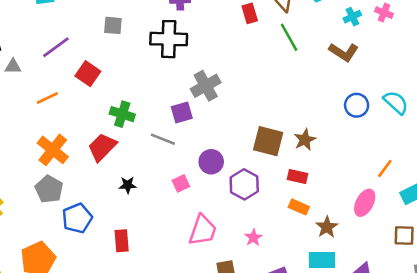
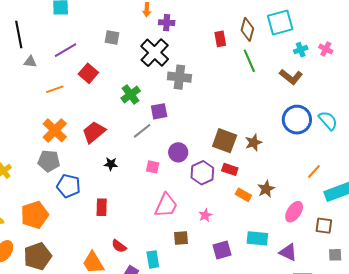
black cross: (169, 39) -> (155, 53), turned 36
gray cross: (206, 86) -> (179, 77), moved, turned 30
blue circle: (357, 105) -> (297, 120), size x1.5
green cross: (122, 114) -> (131, 95), moved, turned 30
gray line: (163, 139) -> (142, 131), turned -66
red rectangle: (297, 177) -> (230, 169), moved
pink square: (181, 183) -> (153, 167), turned 32
gray pentagon: (49, 189) -> (49, 161), turned -30
pink ellipse: (365, 203) -> (294, 212), moved
blue pentagon: (77, 218) -> (68, 186), turned 30
brown star: (327, 227) -> (266, 189), moved

